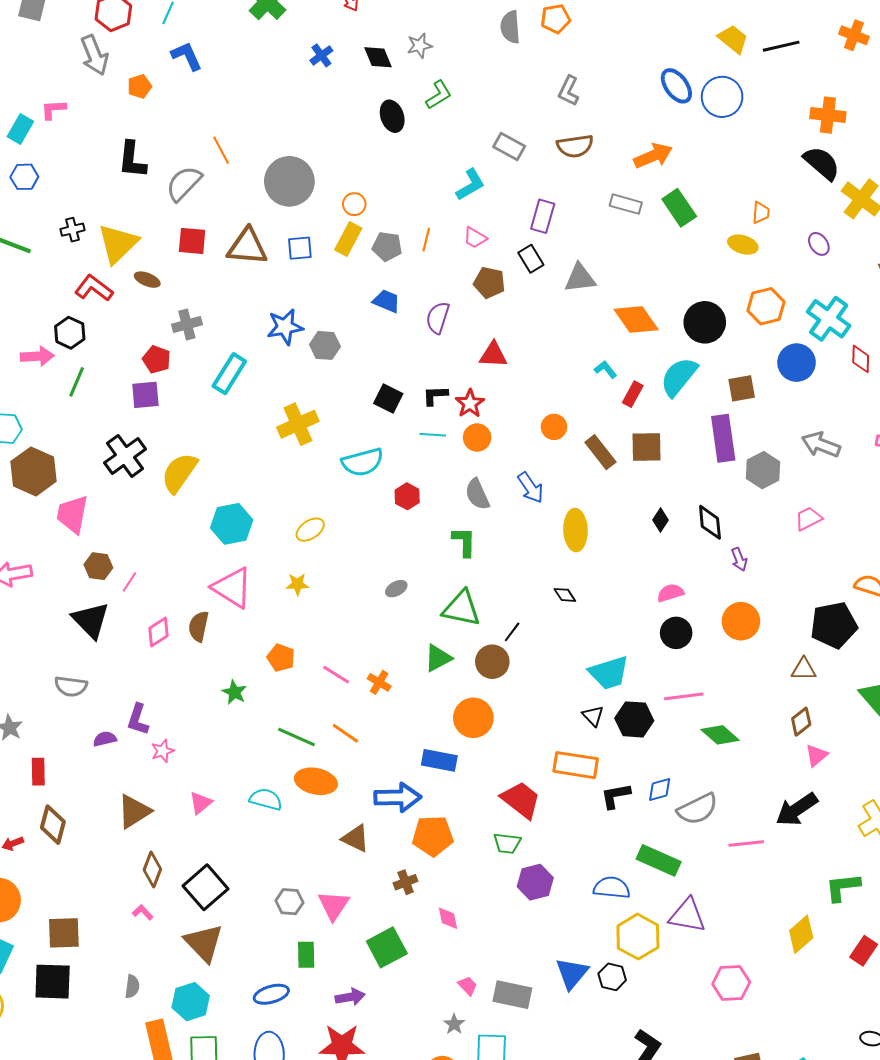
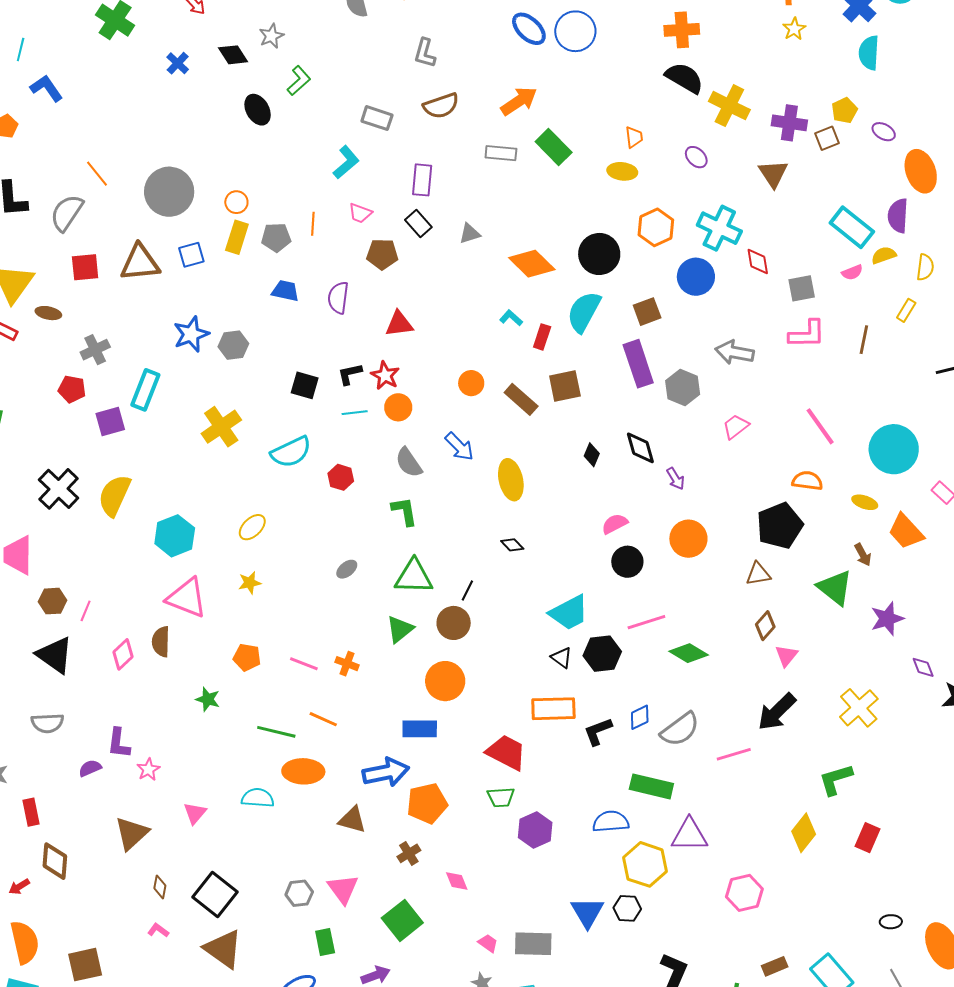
gray triangle: (580, 278) -> (470, 234), size x0.7
purple square: (145, 395) -> (110, 422), moved
brown diamond: (152, 870) -> (160, 887), size x0.7

